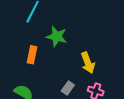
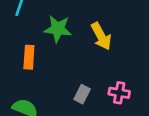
yellow arrow: (88, 63) -> (101, 36), moved

